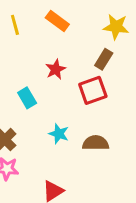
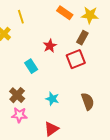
orange rectangle: (57, 21) -> (65, 13), moved
cyan star: (59, 134) -> (52, 99), moved
brown semicircle: (96, 143) -> (88, 101), moved, turned 72

